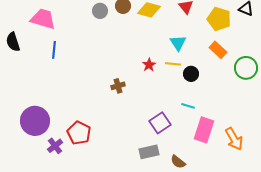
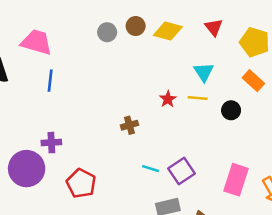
black circle: (191, 74) -> (231, 110), moved
cyan line: (188, 106) -> (150, 169), moved
purple cross: (55, 146) -> (51, 143), moved, turned 35

